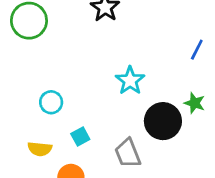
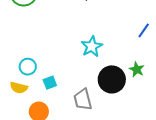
cyan circle: (51, 102) -> (28, 67), moved

